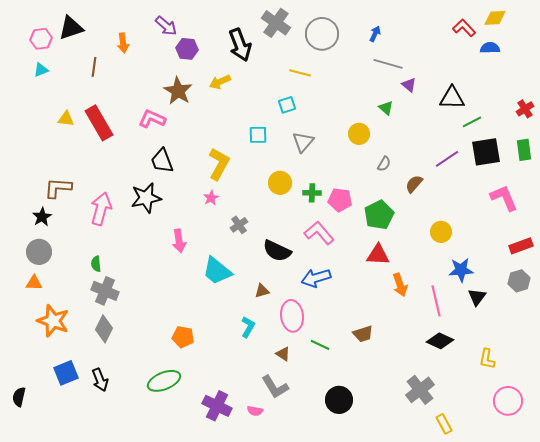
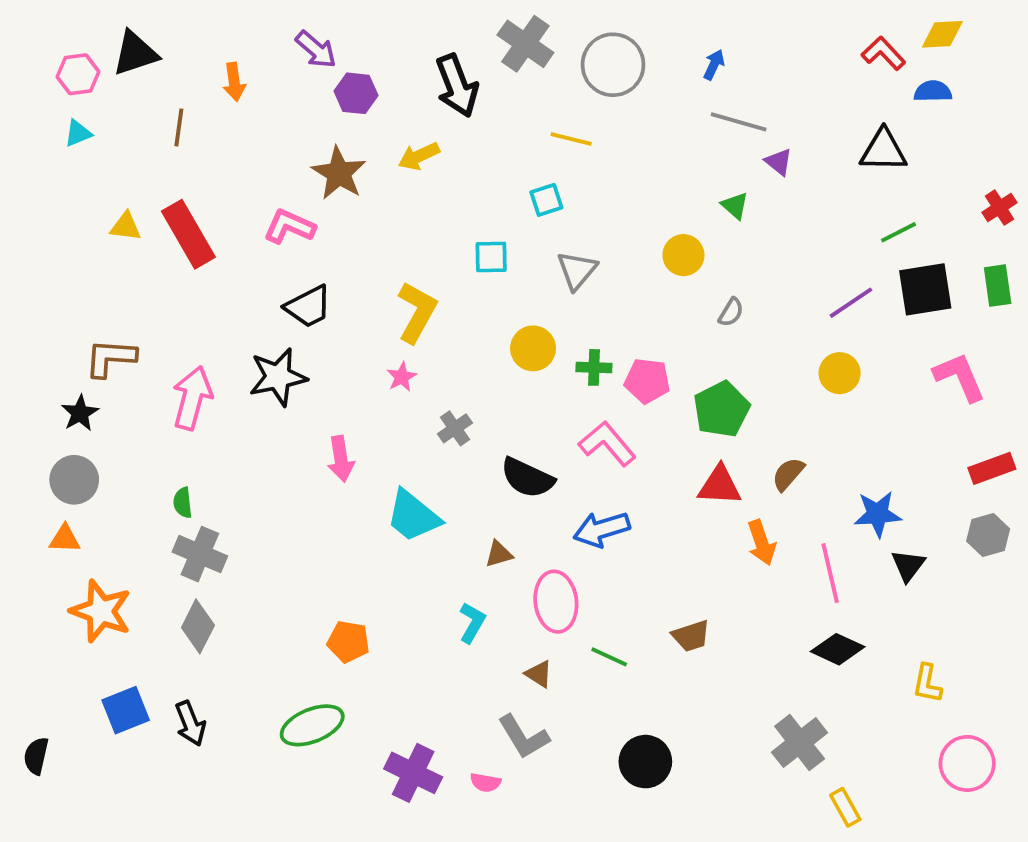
black triangle: (452, 98) -> (883, 150), moved
black trapezoid: (162, 161) -> (308, 307), turned -96
brown semicircle: (414, 184) -> (788, 474), moved
yellow circle: (441, 232) -> (840, 373), moved

